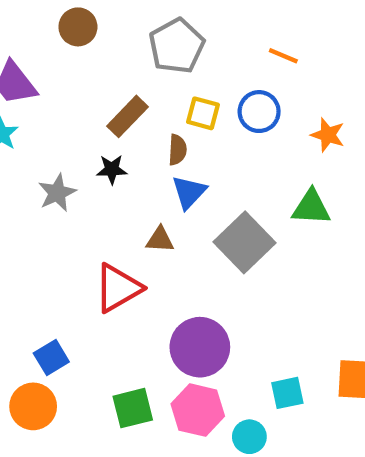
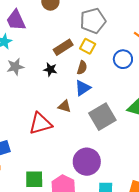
yellow square: (203, 113) -> (88, 46), moved
gray star: (57, 193) -> (15, 67), moved
purple circle: (200, 347) -> (87, 162), moved

